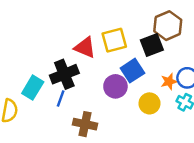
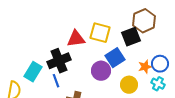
yellow square: (114, 40) -> (100, 33), turned 30
red triangle: (85, 47) -> (76, 39), turned -30
blue line: (61, 99) -> (56, 81), turned -40

